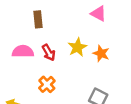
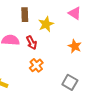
yellow star: (77, 47) -> (46, 24), moved
orange cross: (47, 84) -> (36, 65), moved

